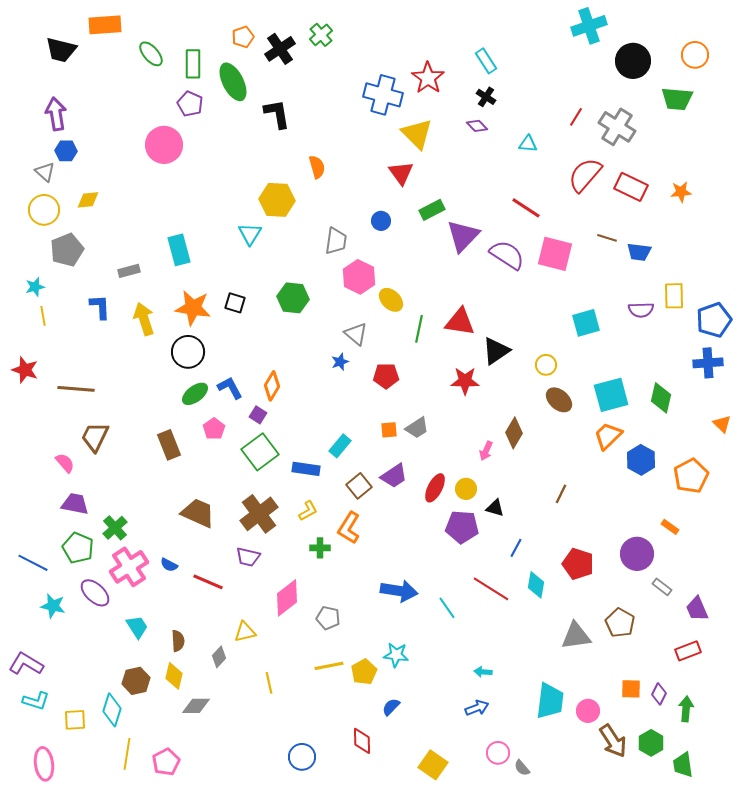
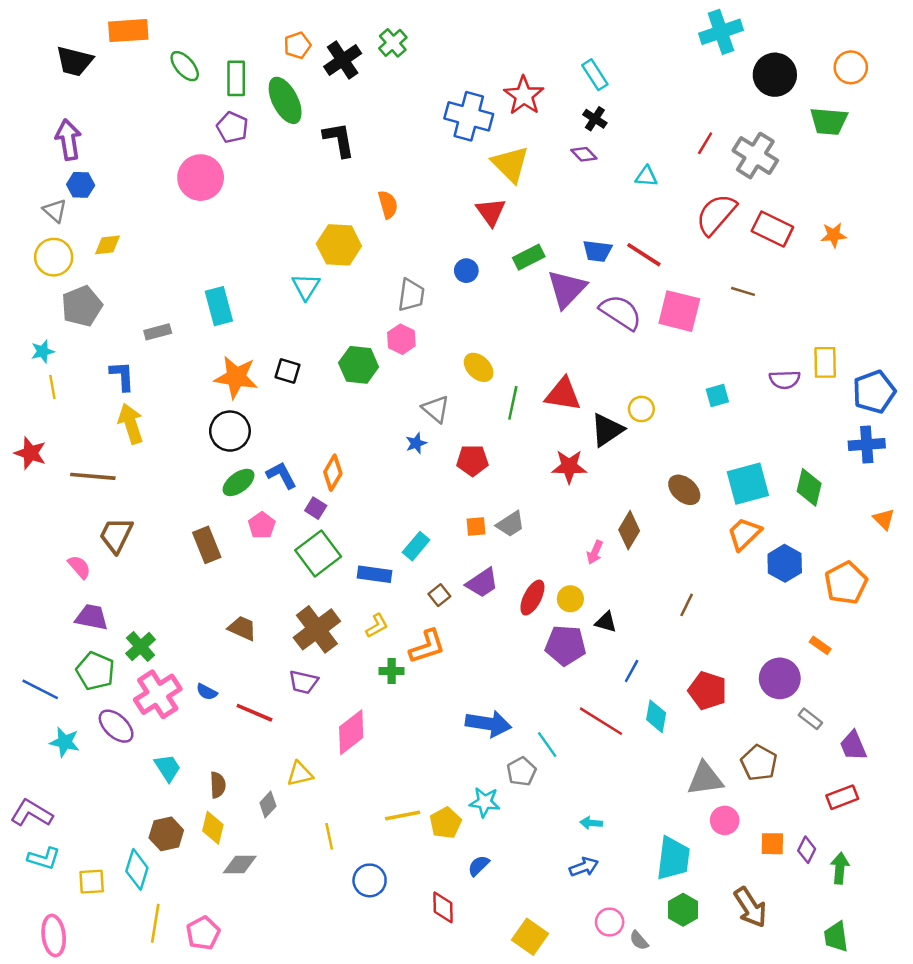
blue trapezoid: (639, 252) -> (597, 251), moved
pink hexagon: (359, 277) -> (401, 339), moved, size x0.7
yellow arrow: (144, 319) -> (131, 424), moved
cyan square: (586, 323) -> (717, 396), size x0.7
yellow circle: (546, 365) -> (641, 409), moved
brown square: (359, 486) -> (439, 595), size x0.7
brown trapezoid: (198, 513) -> (242, 628), size x0.7
orange L-shape: (349, 528) -> (427, 647), turned -140
gray pentagon: (328, 618) -> (521, 771), moved, turned 30
pink circle: (588, 711) -> (725, 820), moved
green hexagon: (651, 743) -> (683, 910), moved
blue circle: (302, 757) -> (370, 880), moved

